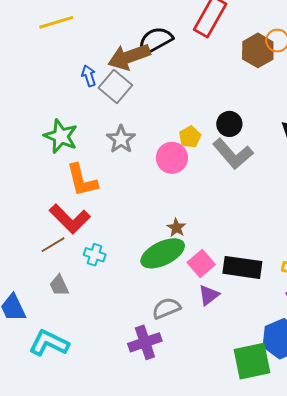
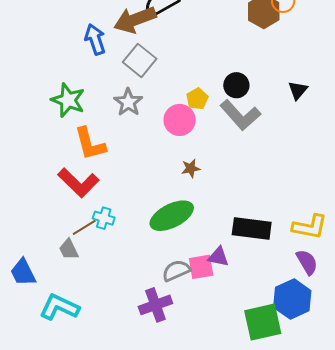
blue arrow: (89, 76) -> (95, 39), size x1.4
gray square: (115, 86) -> (140, 60), moved
brown star: (176, 228) -> (191, 168), moved, turned 30
brown line: (53, 245) -> (84, 227), moved
pink square: (201, 263) -> (201, 267), moved, turned 32
purple triangle: (209, 295) -> (218, 257), turned 50

